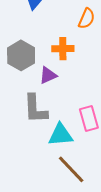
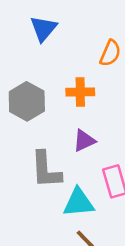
purple triangle: (48, 75) -> (84, 141), moved

